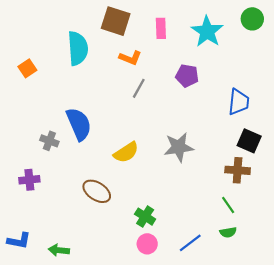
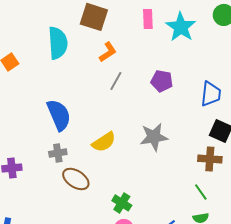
pink rectangle: (161, 28) -> (148, 19), moved
orange L-shape: (130, 58) -> (108, 52), turned -55
purple pentagon: (187, 76) -> (162, 81), moved
gray cross: (49, 141) -> (58, 153), moved, turned -30

